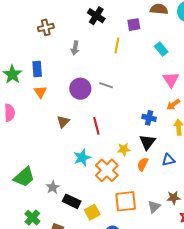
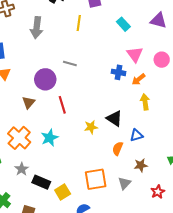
gray arrow: (75, 48) -> (37, 28), size x1.5
purple circle: (80, 89) -> (45, 79), moved
blue cross: (149, 118) -> (118, 72), moved
black triangle: (147, 142) -> (114, 118), turned -30
orange semicircle: (143, 164) -> (118, 148), moved
orange cross: (107, 170) -> (19, 138), moved
brown star: (174, 198) -> (141, 165), moved

